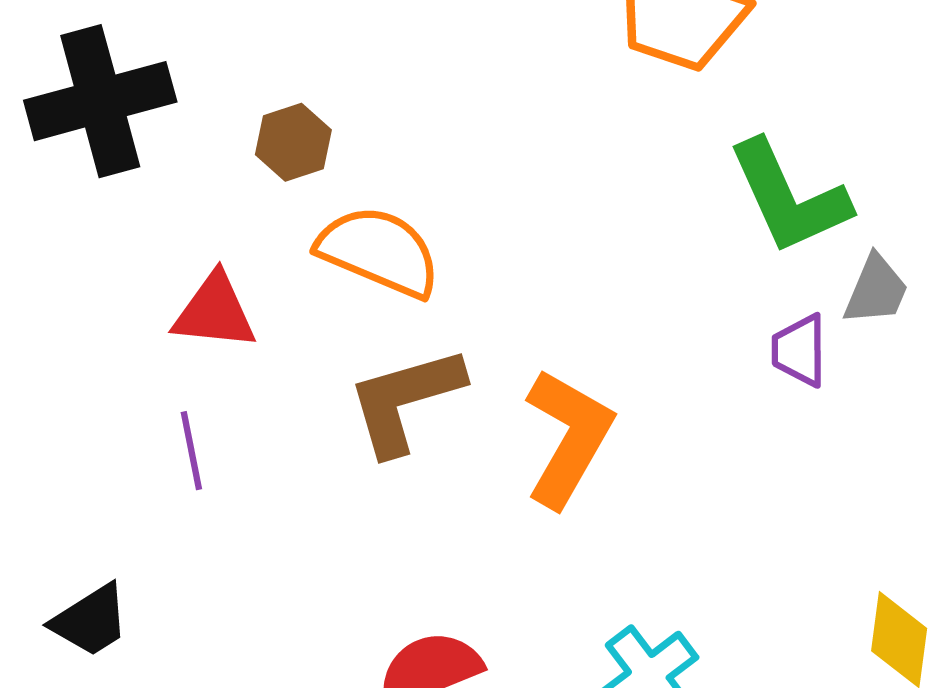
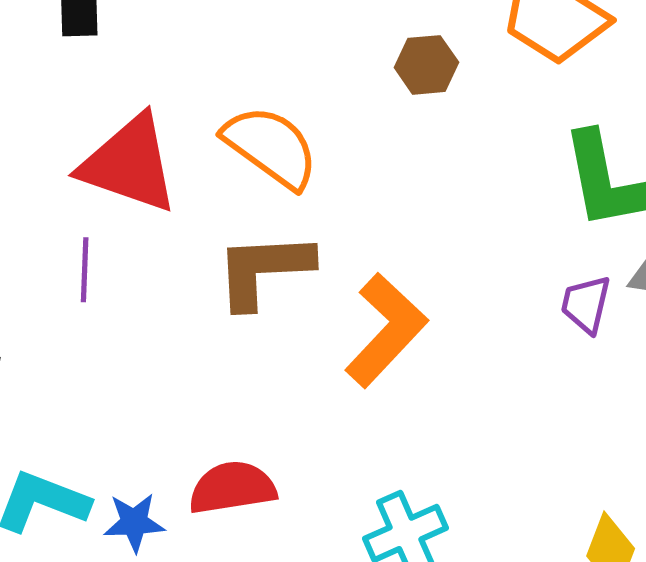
brown hexagon: (293, 142) -> (426, 65), moved
red triangle: (215, 312) -> (129, 164), size x1.5

